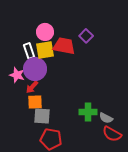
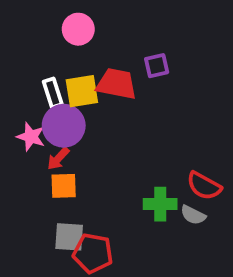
pink circle: (45, 32) -> (78, 29), moved
purple square: (86, 36) -> (157, 66), turned 32
gray square: (42, 116) -> (69, 237), moved
red semicircle: (112, 134) -> (204, 186), moved

